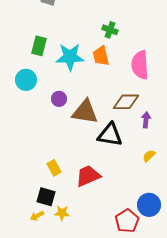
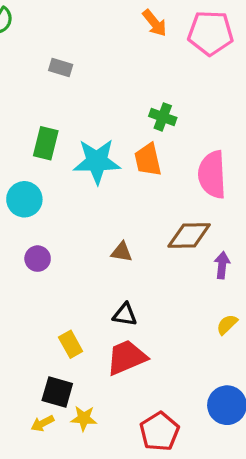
purple circle: (59, 99) -> (38, 259), moved
brown triangle: (85, 112) -> (122, 252), size x0.5
black triangle: (110, 135) -> (125, 315), moved, size x0.6
red pentagon: (127, 221) -> (159, 432), moved

